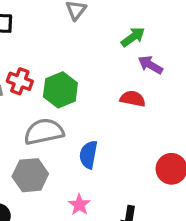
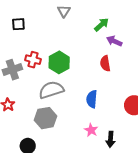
red semicircle: (133, 99) -> (105, 63), turned -105
blue semicircle: (88, 155) -> (92, 99), moved
pink star: (79, 205) -> (91, 130), moved

